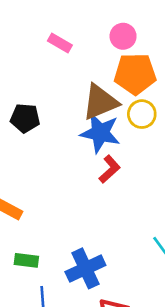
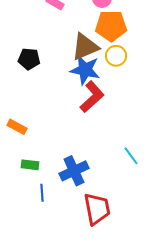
red L-shape: (110, 169) -> (92, 97), size x1.5

